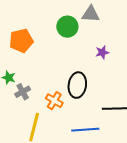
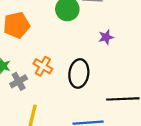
orange cross: (54, 101) -> (43, 66), moved

